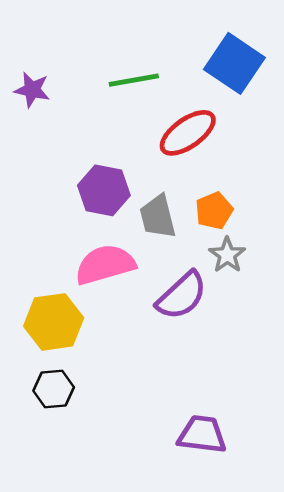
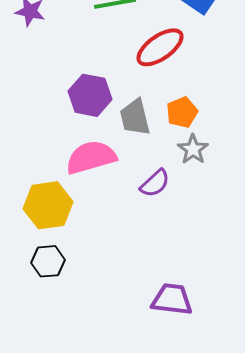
purple semicircle: (182, 296) -> (155, 183), size x0.7

